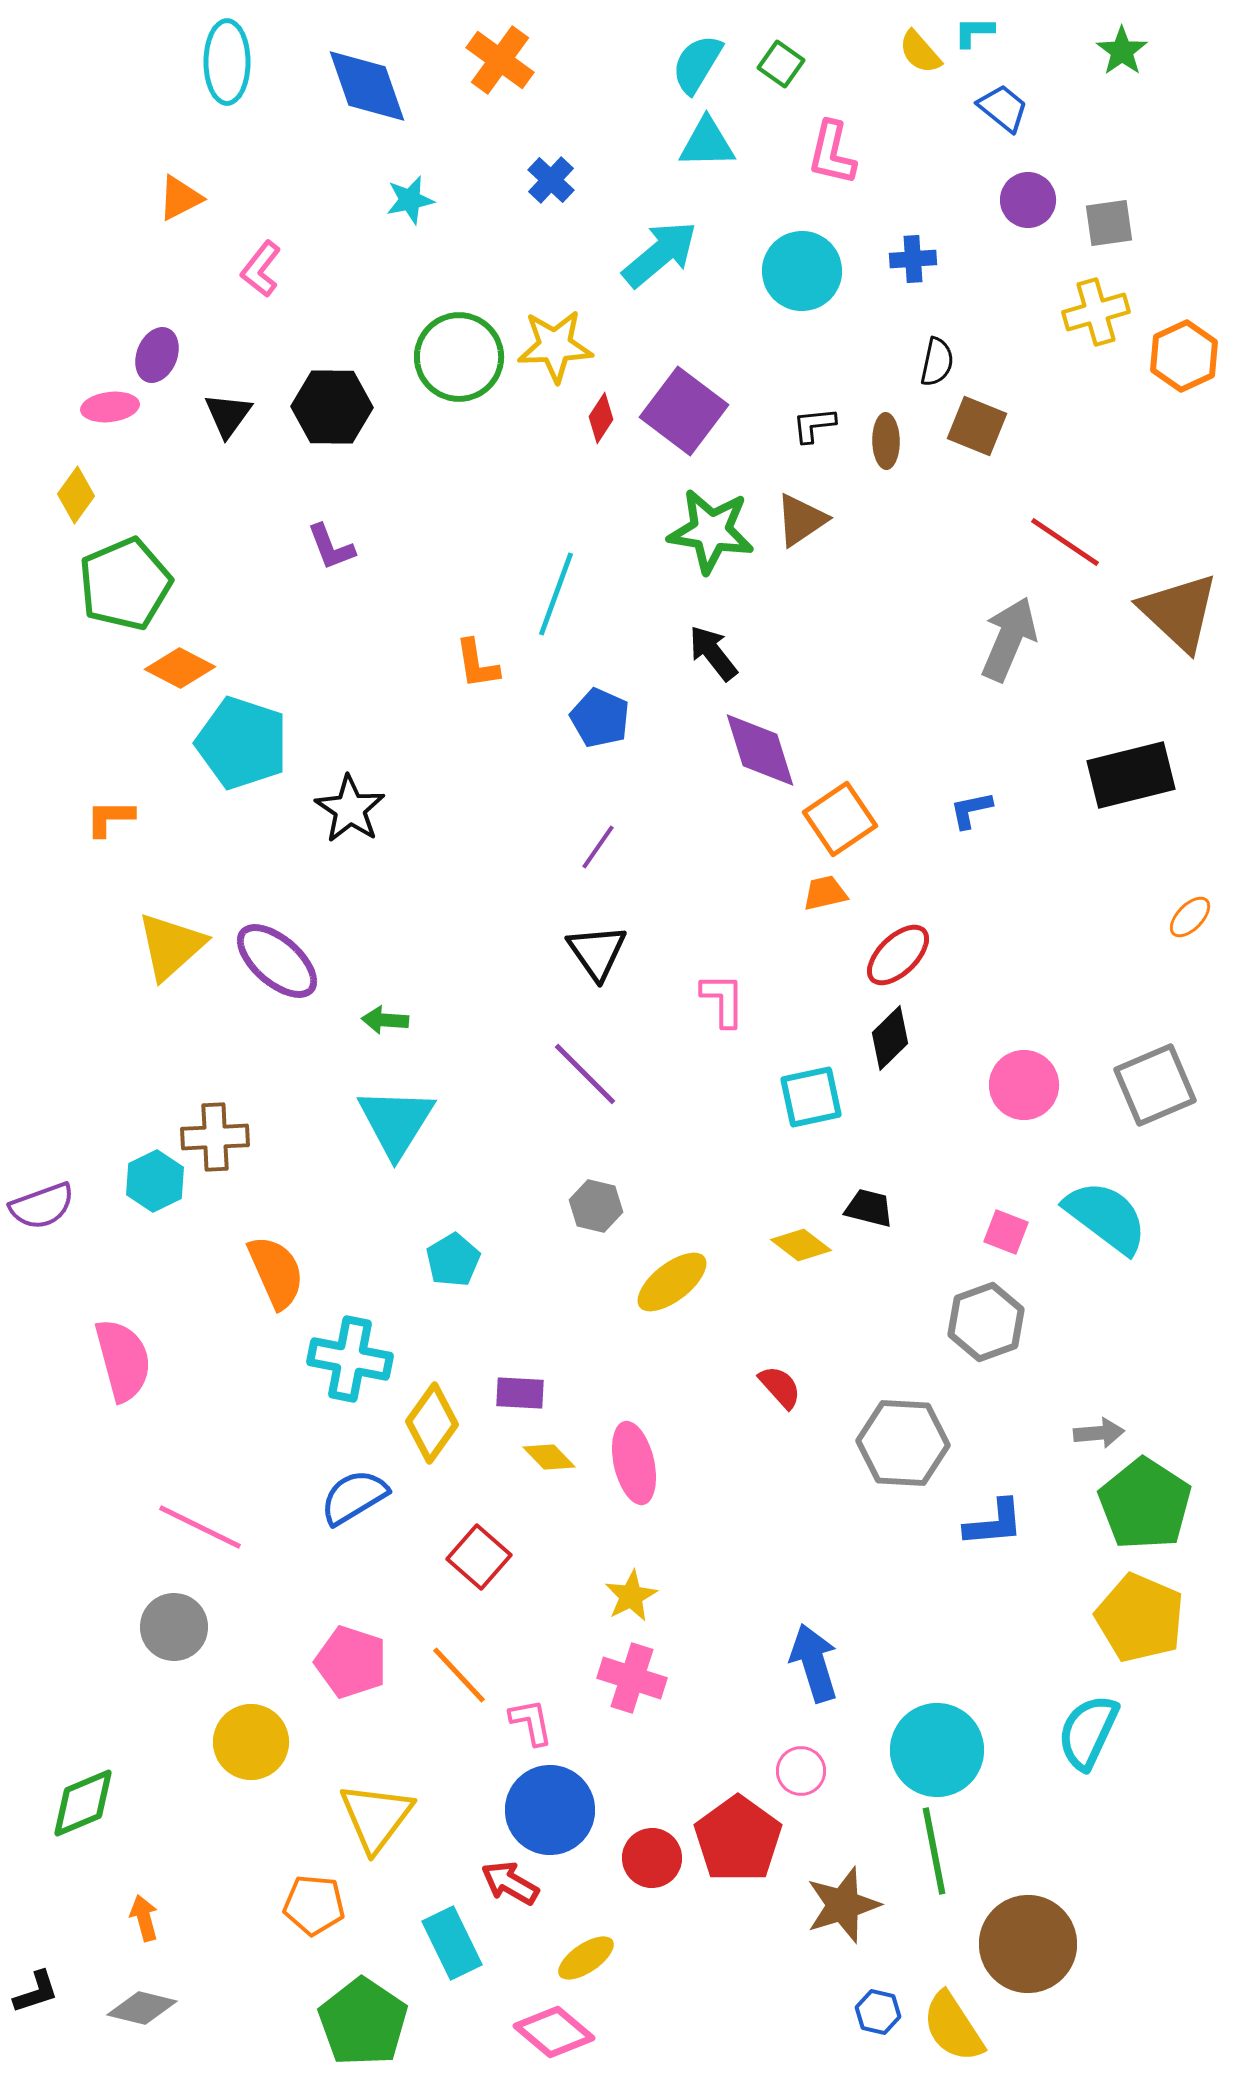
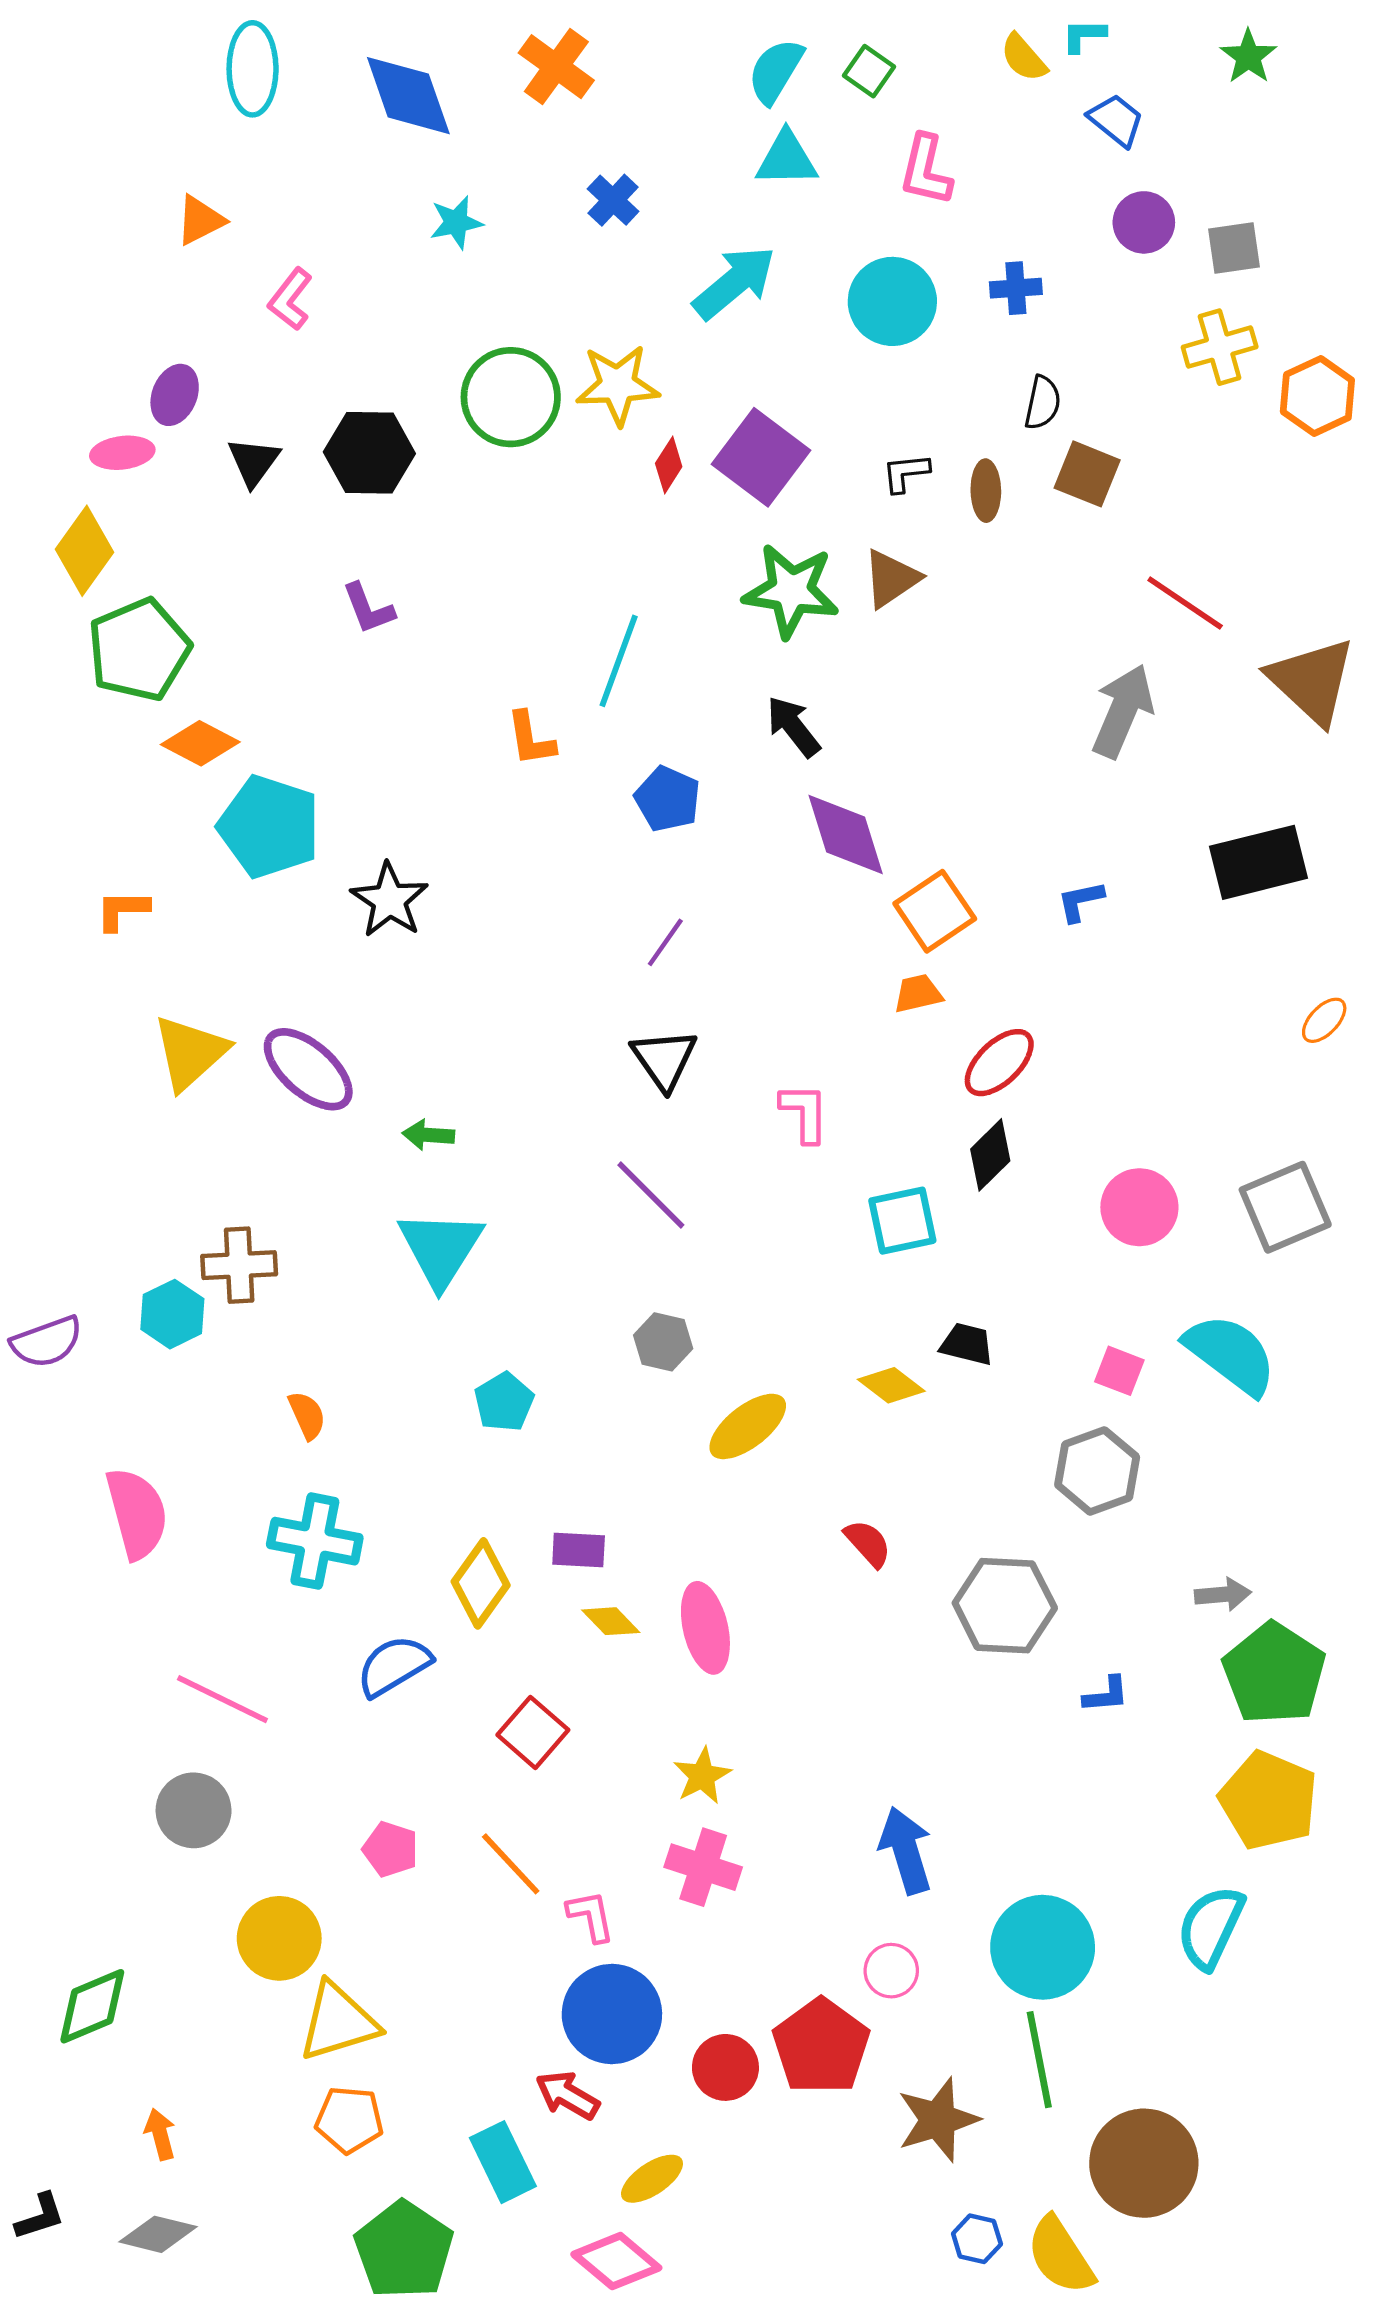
yellow diamond: (76, 495) -> (84, 551), size x1.4
orange semicircle: (276, 1272) -> (307, 1415), size x0.6
cyan cross: (350, 1359) -> (315, 1541), moved
blue L-shape: (994, 1523) -> (1106, 1695), size x0.7
pink pentagon: (351, 1662) -> (390, 1849), size x0.7
yellow triangle: (376, 1817) -> (338, 2022), moved, turned 36

